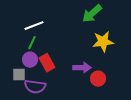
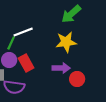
white line: (34, 26) -> (23, 32), moved
yellow star: (103, 42) -> (66, 42), moved

